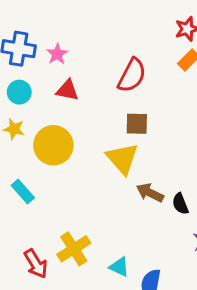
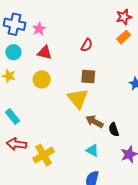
red semicircle: (132, 75) -> (87, 45), size x0.6
yellow circle: (53, 145) -> (42, 79), moved, size x0.7
red arrow: (36, 264) -> (17, 144), moved, turned 126
cyan triangle: (119, 267) -> (92, 150), moved

